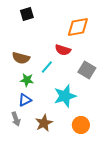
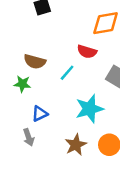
green star: (27, 80) -> (22, 84), moved
brown star: (44, 123) -> (76, 145), moved

